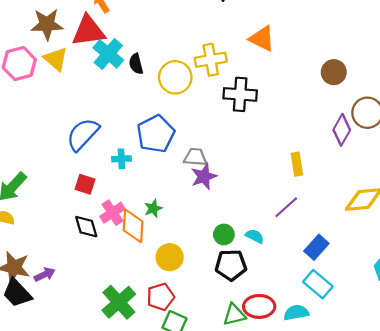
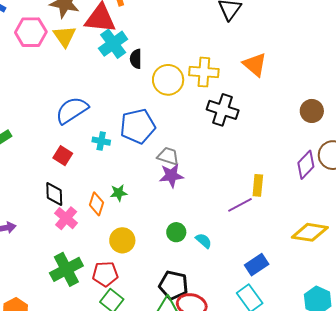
purple line: (286, 207) -> (240, 205), moved
pink cross: (112, 213) -> (66, 218), moved, turned -30
orange diamond: (133, 226) -> (97, 204), size x0.7
black pentagon: (231, 265) -> (173, 285), moved

